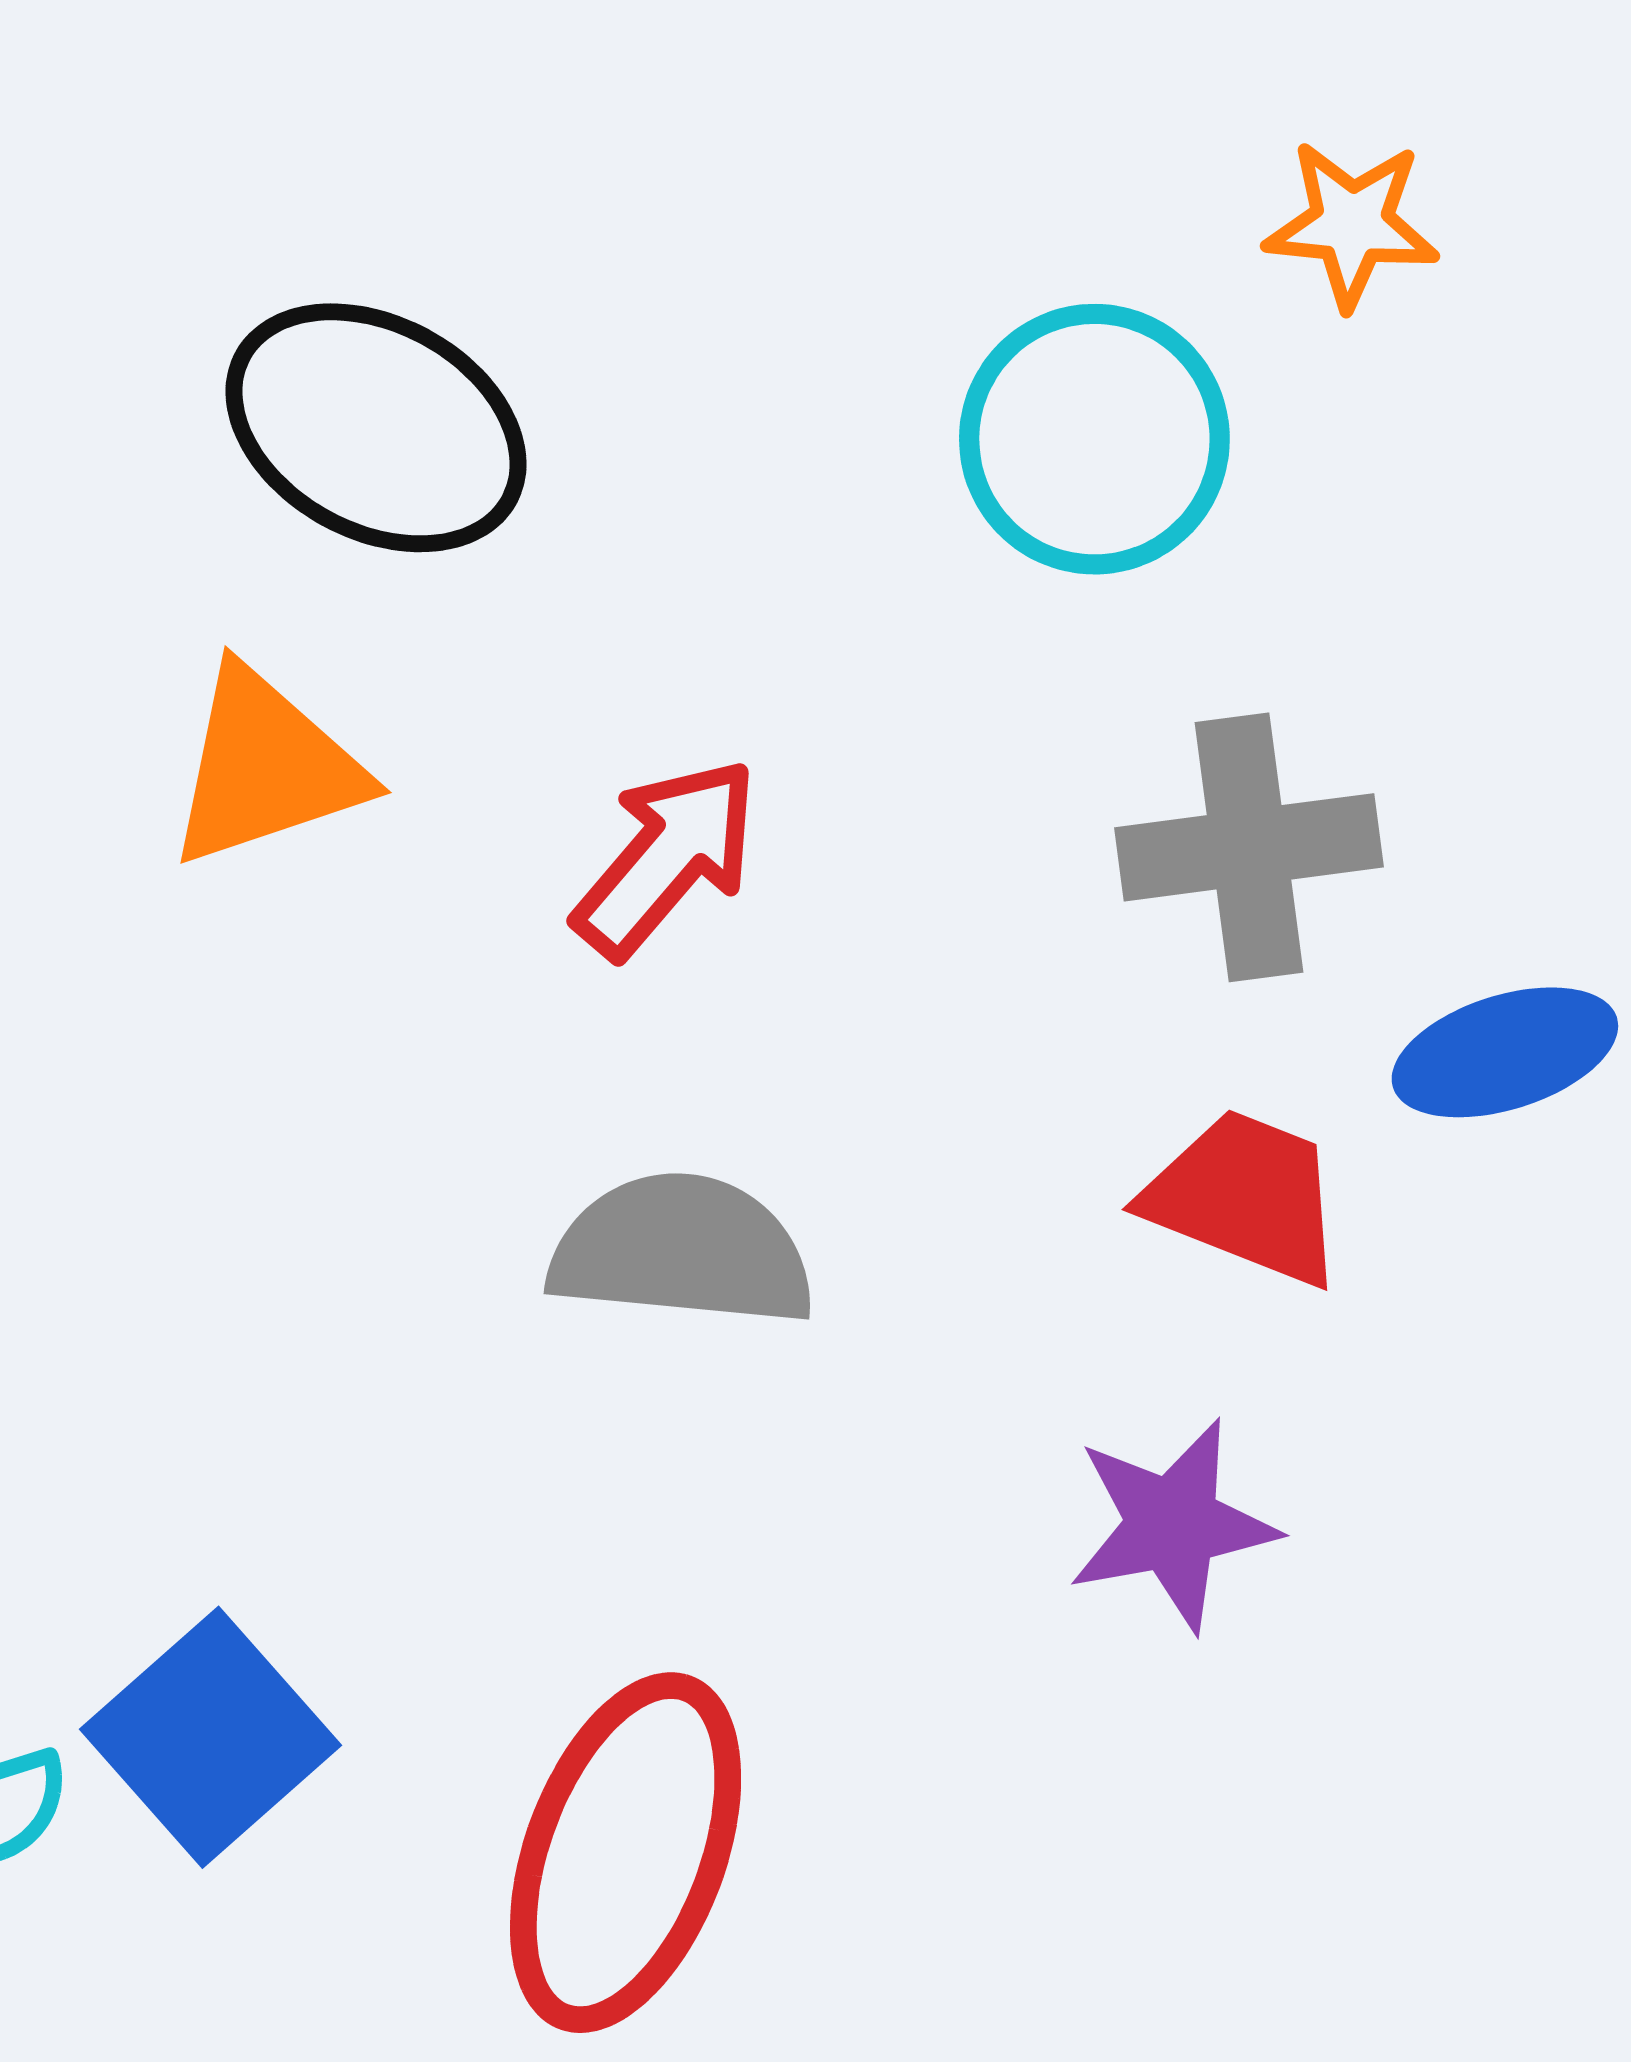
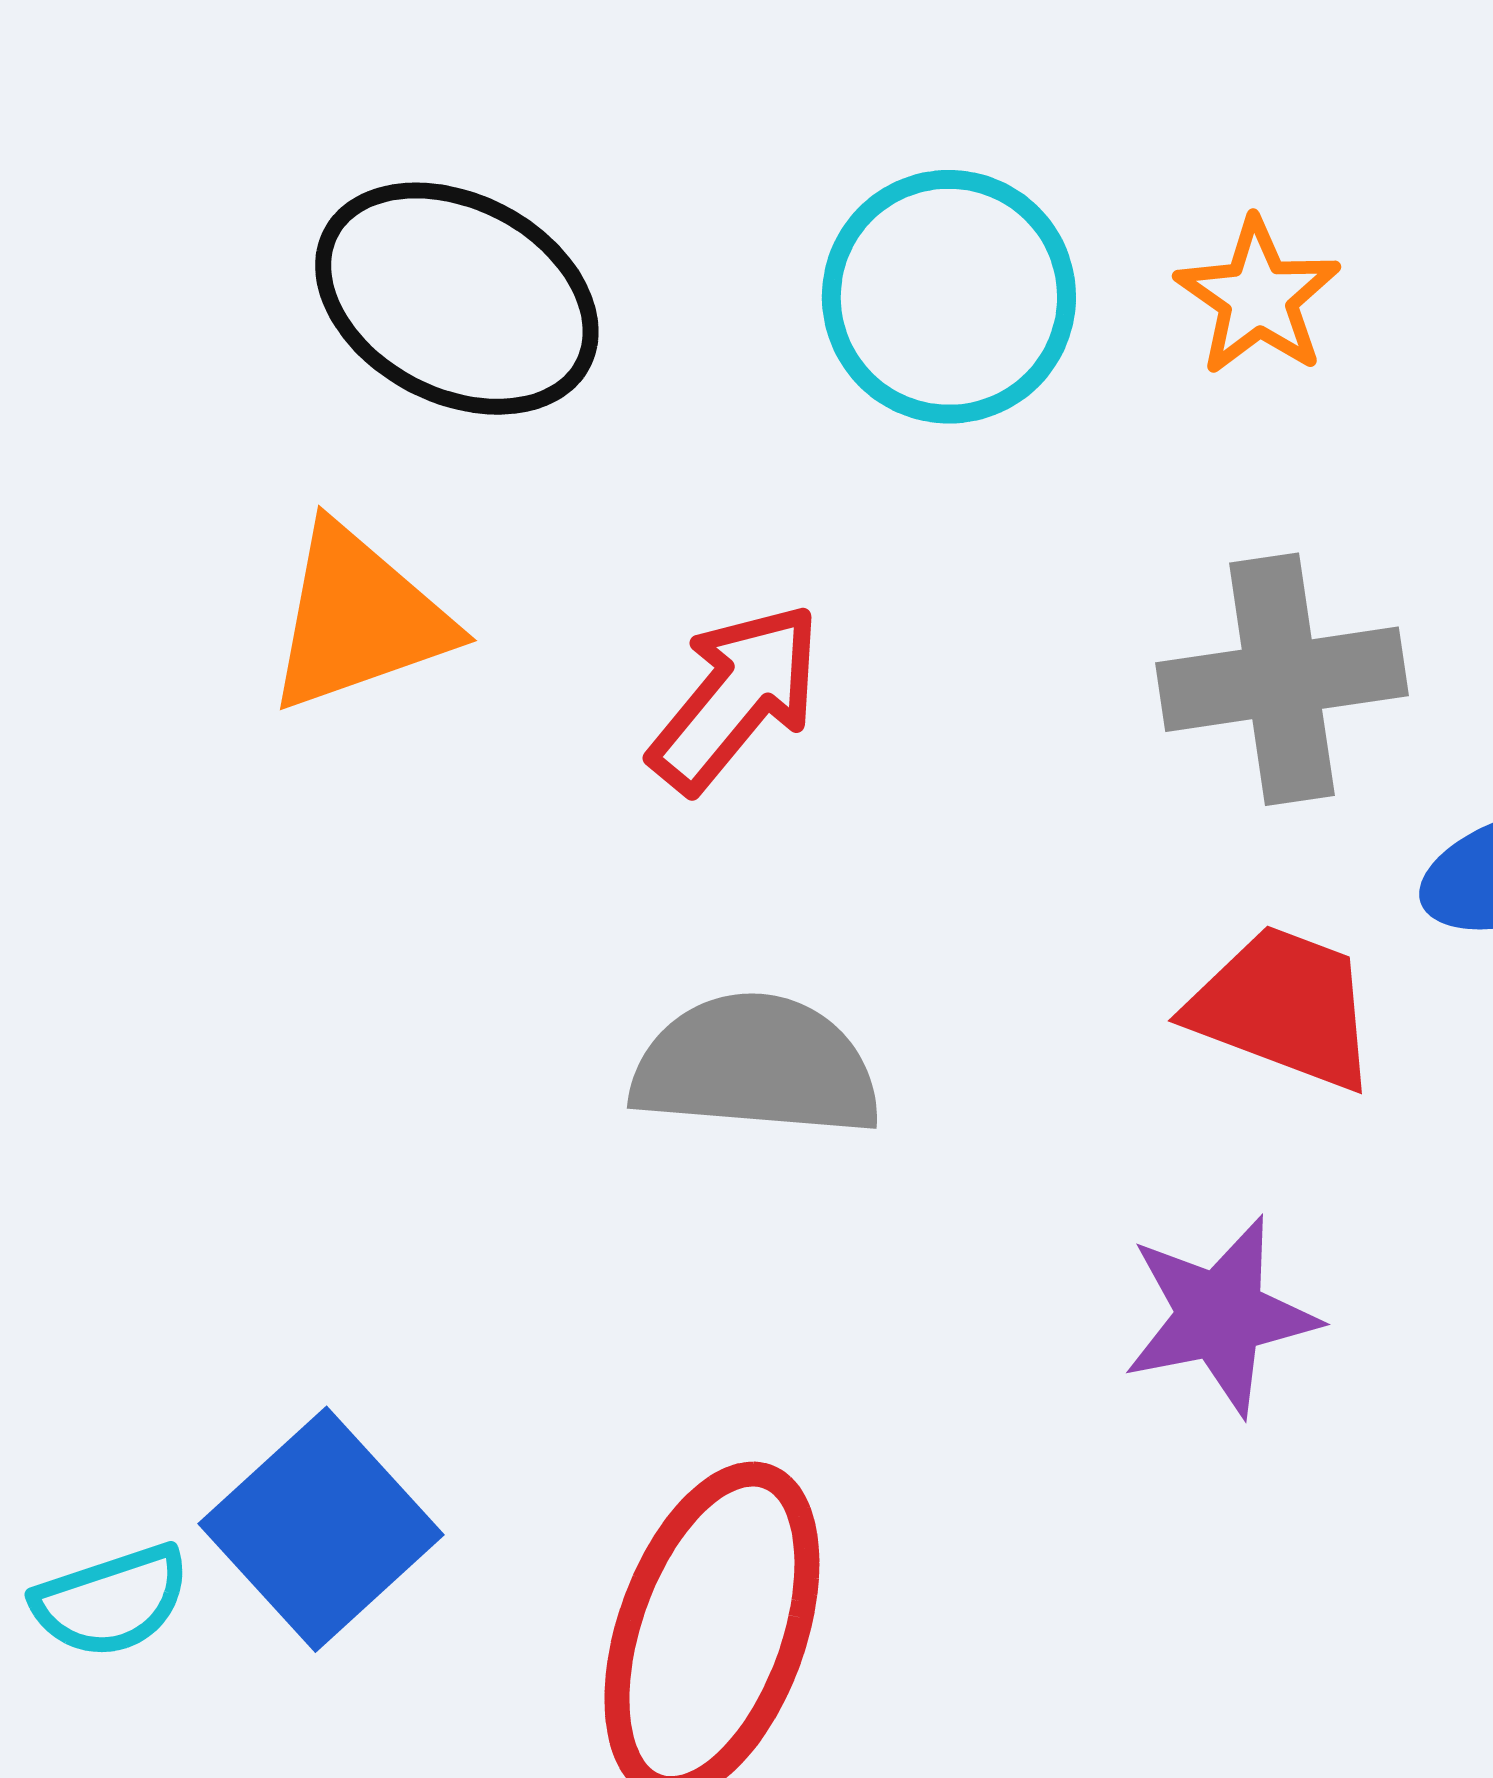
orange star: (1352, 224) -> (1258, 297), moved, turned 30
cyan circle: (1094, 439) -> (949, 297), moved

